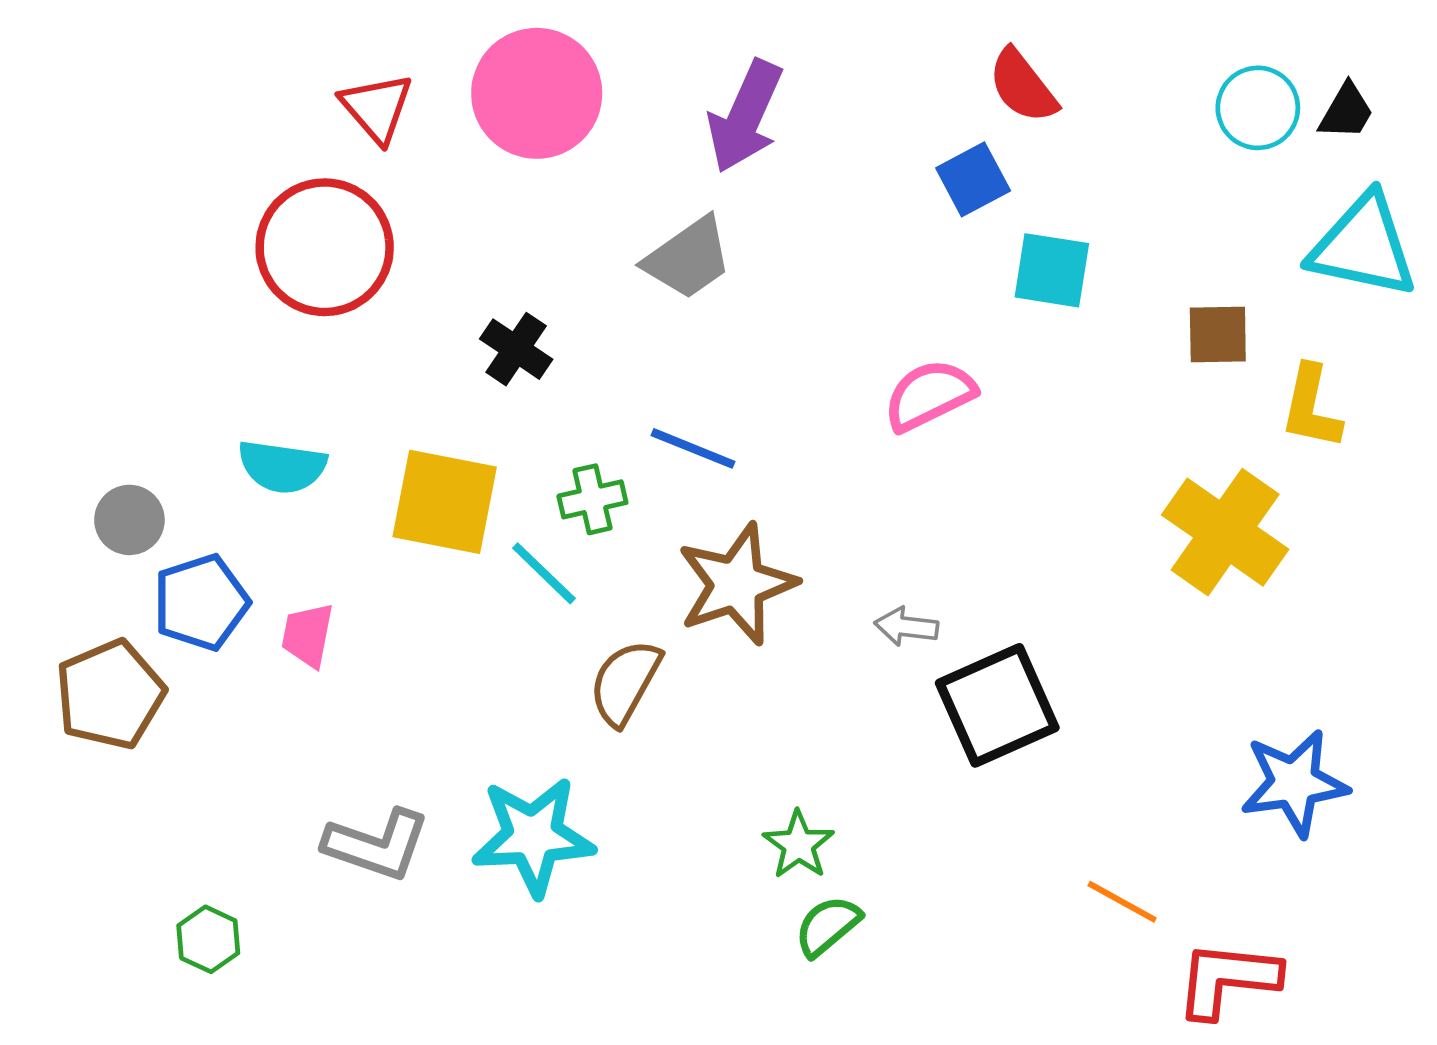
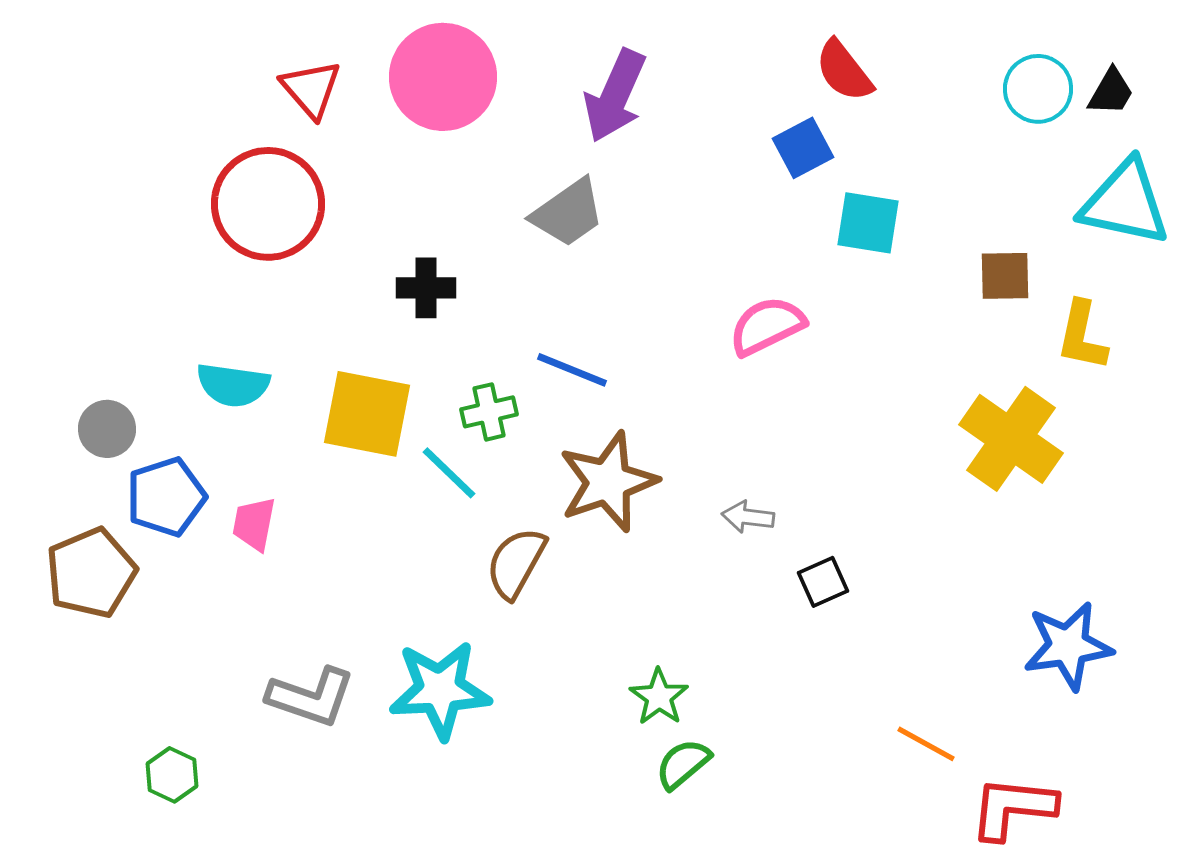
black cross: (516, 349) -> (426, 288), turned -34
black square: (997, 705) -> (823, 582), size x0.5

